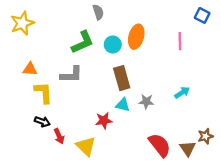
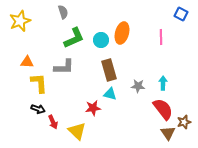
gray semicircle: (98, 12) -> (63, 12), moved
cyan arrow: (182, 93) -> (163, 83), turned -56
gray star: (146, 102) -> (138, 86), moved
red semicircle: (160, 145) -> (163, 109), moved

